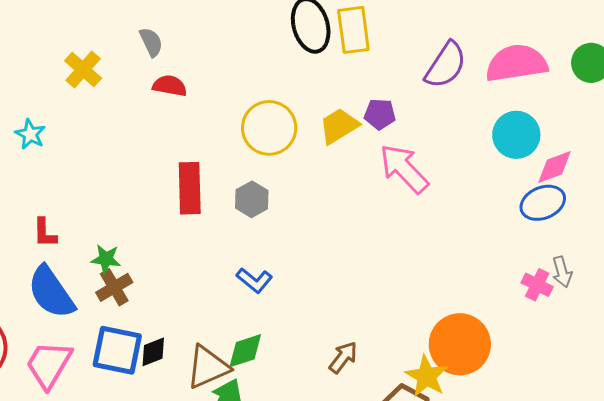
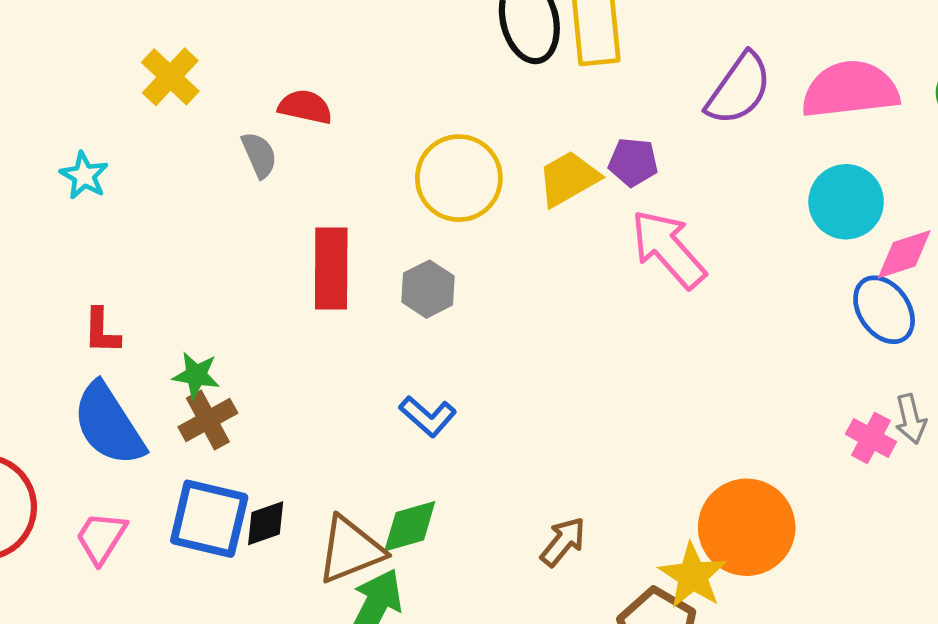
gray semicircle: (151, 42) -> (259, 155), moved
blue ellipse: (543, 203) -> (884, 310), turned 75
pink trapezoid: (49, 365) -> (101, 538), size x0.7

